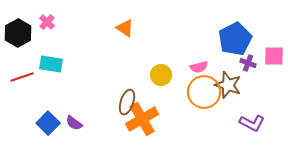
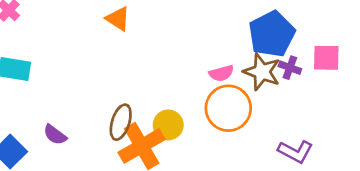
yellow circle: (161, 75) -> (168, 125), moved
brown star: (228, 85) -> (262, 72), moved
purple semicircle: (74, 123) -> (55, 135), moved

